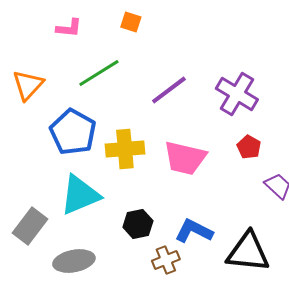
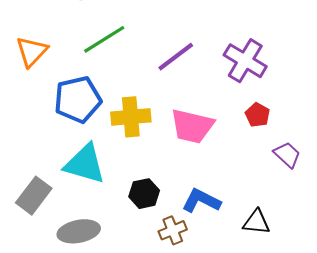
blue pentagon: (73, 132) -> (78, 100), turned 30
cyan triangle: (80, 195) -> (85, 164), turned 39
black triangle: (248, 252) -> (256, 222), size x0.6

